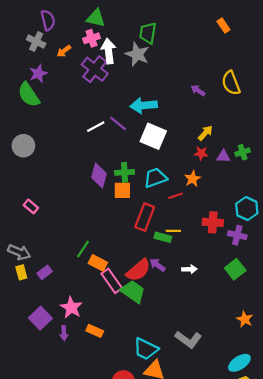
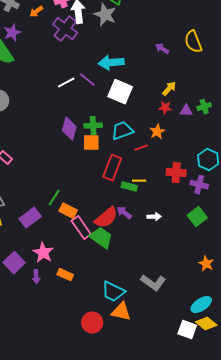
purple rectangle: (45, 272) -> (30, 218), moved, size x1.5

